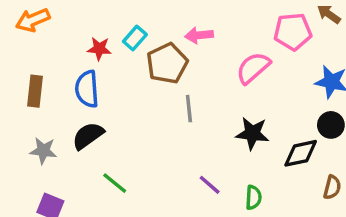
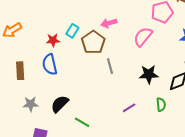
black semicircle: (88, 136) -> (60, 104), moved
green line: (115, 183) -> (82, 122), moved
purple line: (210, 185) -> (129, 108), turned -64
green semicircle: (253, 197) -> (161, 104), moved

